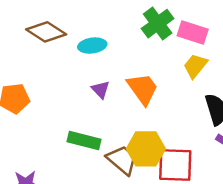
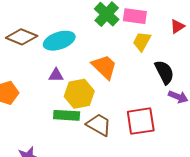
cyan ellipse: (92, 46) -> (59, 41), size x1.4
purple triangle: (100, 89) -> (56, 75), moved, turned -35
yellow hexagon: (146, 149) -> (79, 94), moved

